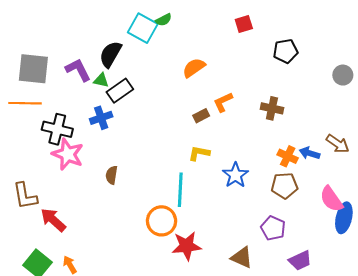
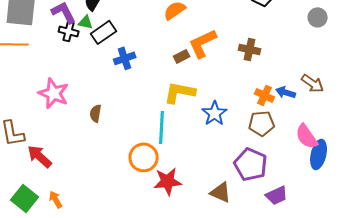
orange L-shape: (223, 102) -> (203, 43), size x1.5
blue cross: (101, 118) -> (125, 58), moved
black cross: (57, 129) -> (69, 31), moved, size x0.7
yellow L-shape: (199, 153) -> (180, 92), size x1.5
purple pentagon: (273, 228) -> (251, 164), size x1.4

